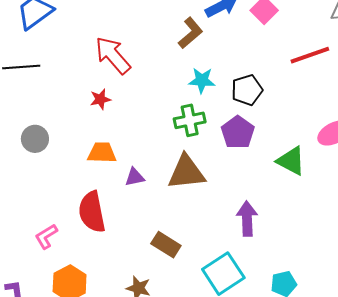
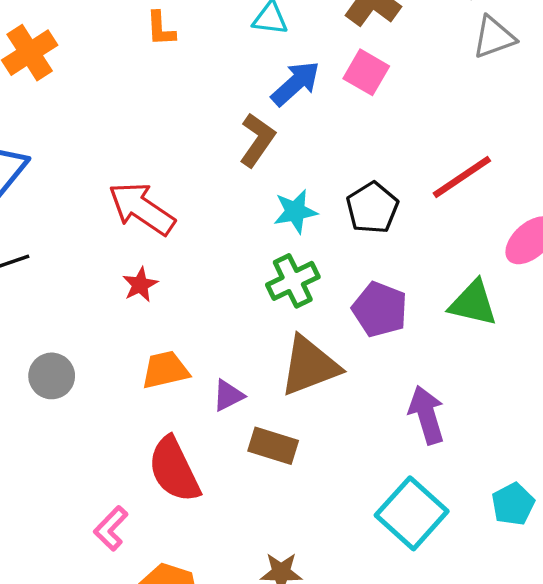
red line: (310, 55) -> (462, 177), moved
purple pentagon: (238, 132) -> (380, 309), moved
brown rectangle: (166, 245) -> (273, 446), moved

